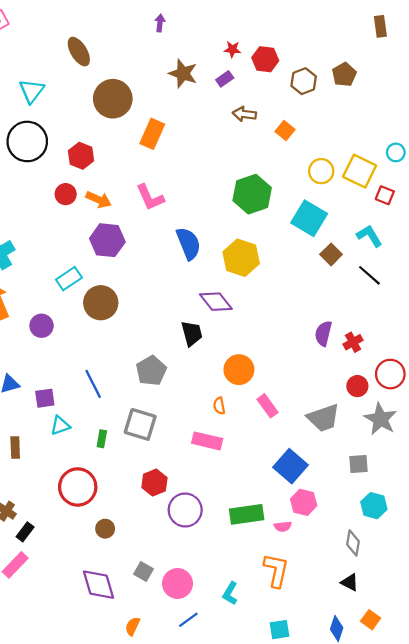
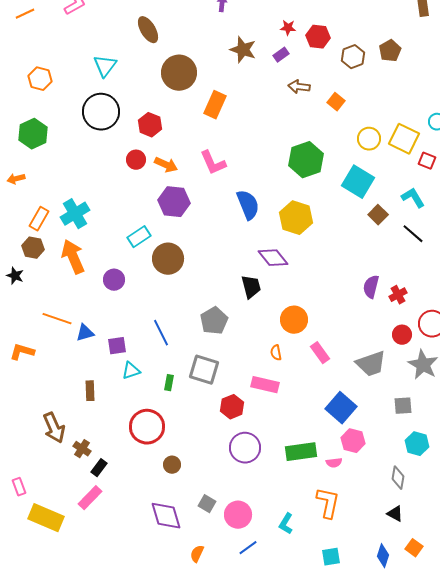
red hexagon: (154, 483) -> (232, 407), moved

